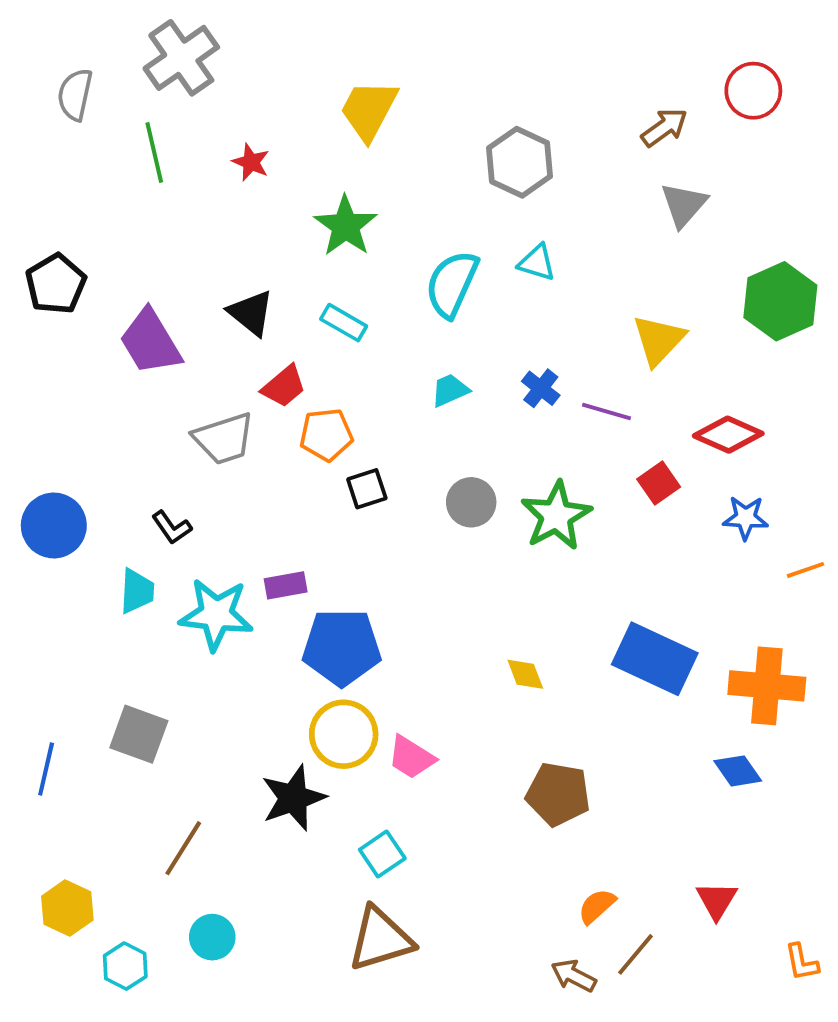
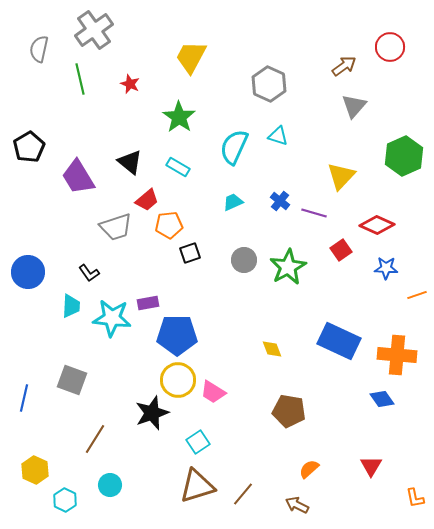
brown line: (635, 954) -> (243, 494), moved

